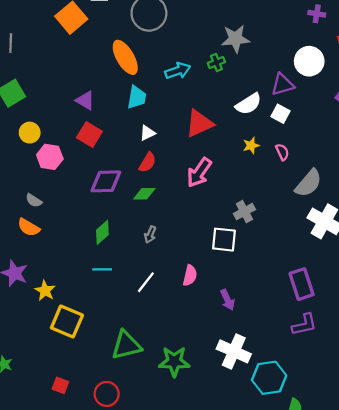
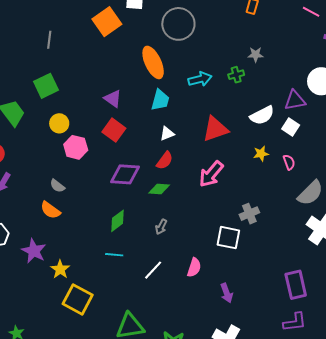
gray star: (235, 39) -> (256, 55), size x0.6

